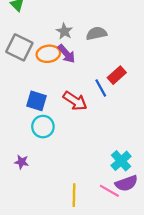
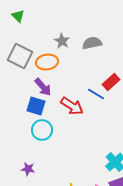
purple arrow: (66, 54) -> (43, 87), moved
blue line: (101, 88) -> (96, 94), turned -30
purple star: (22, 162) -> (28, 169), moved

